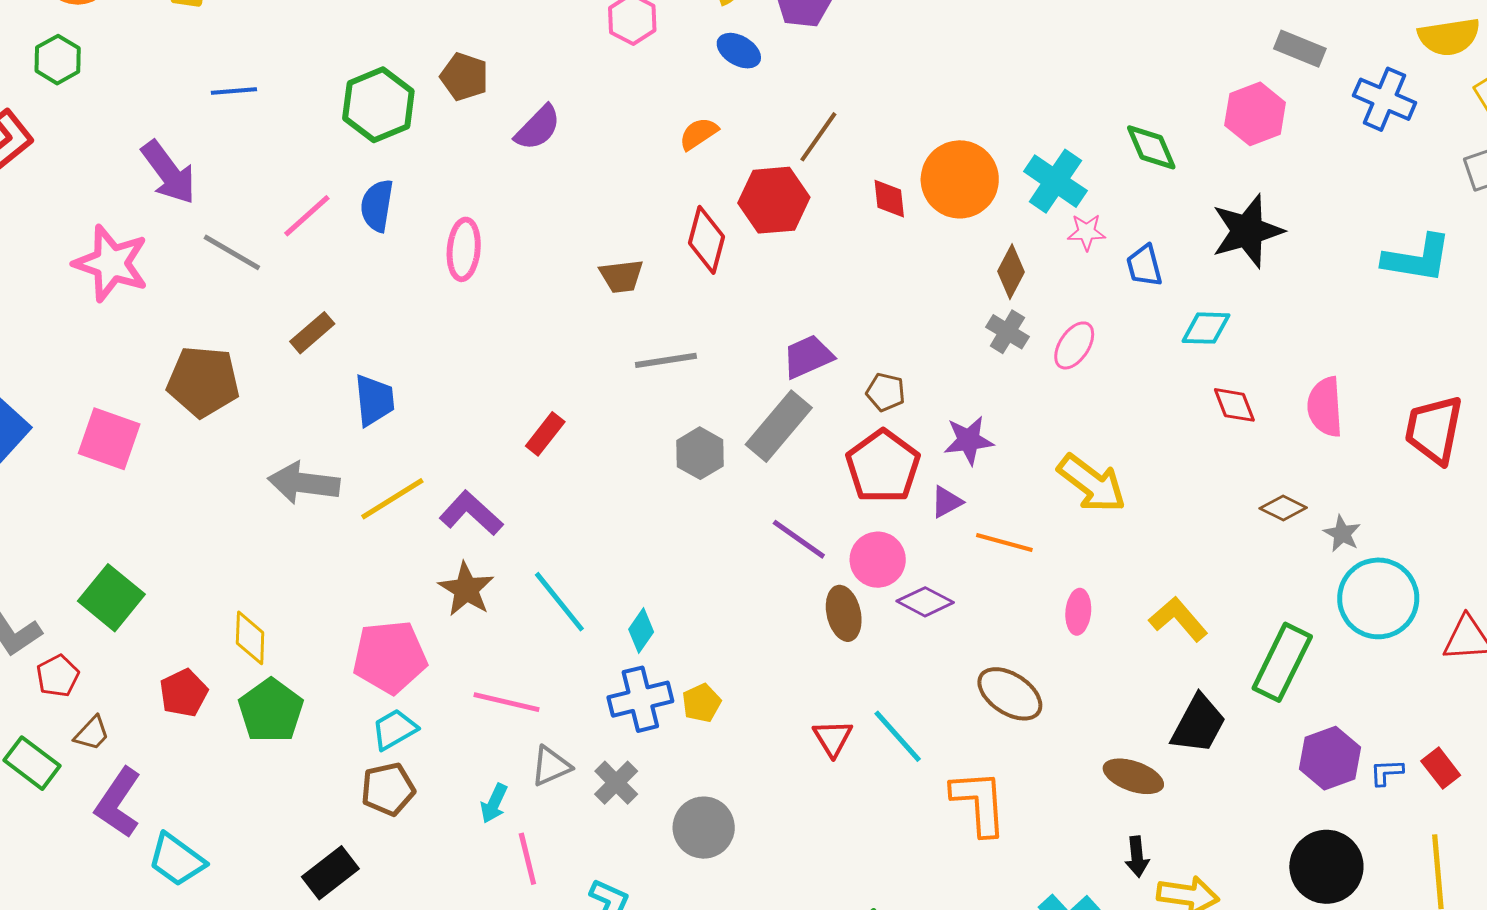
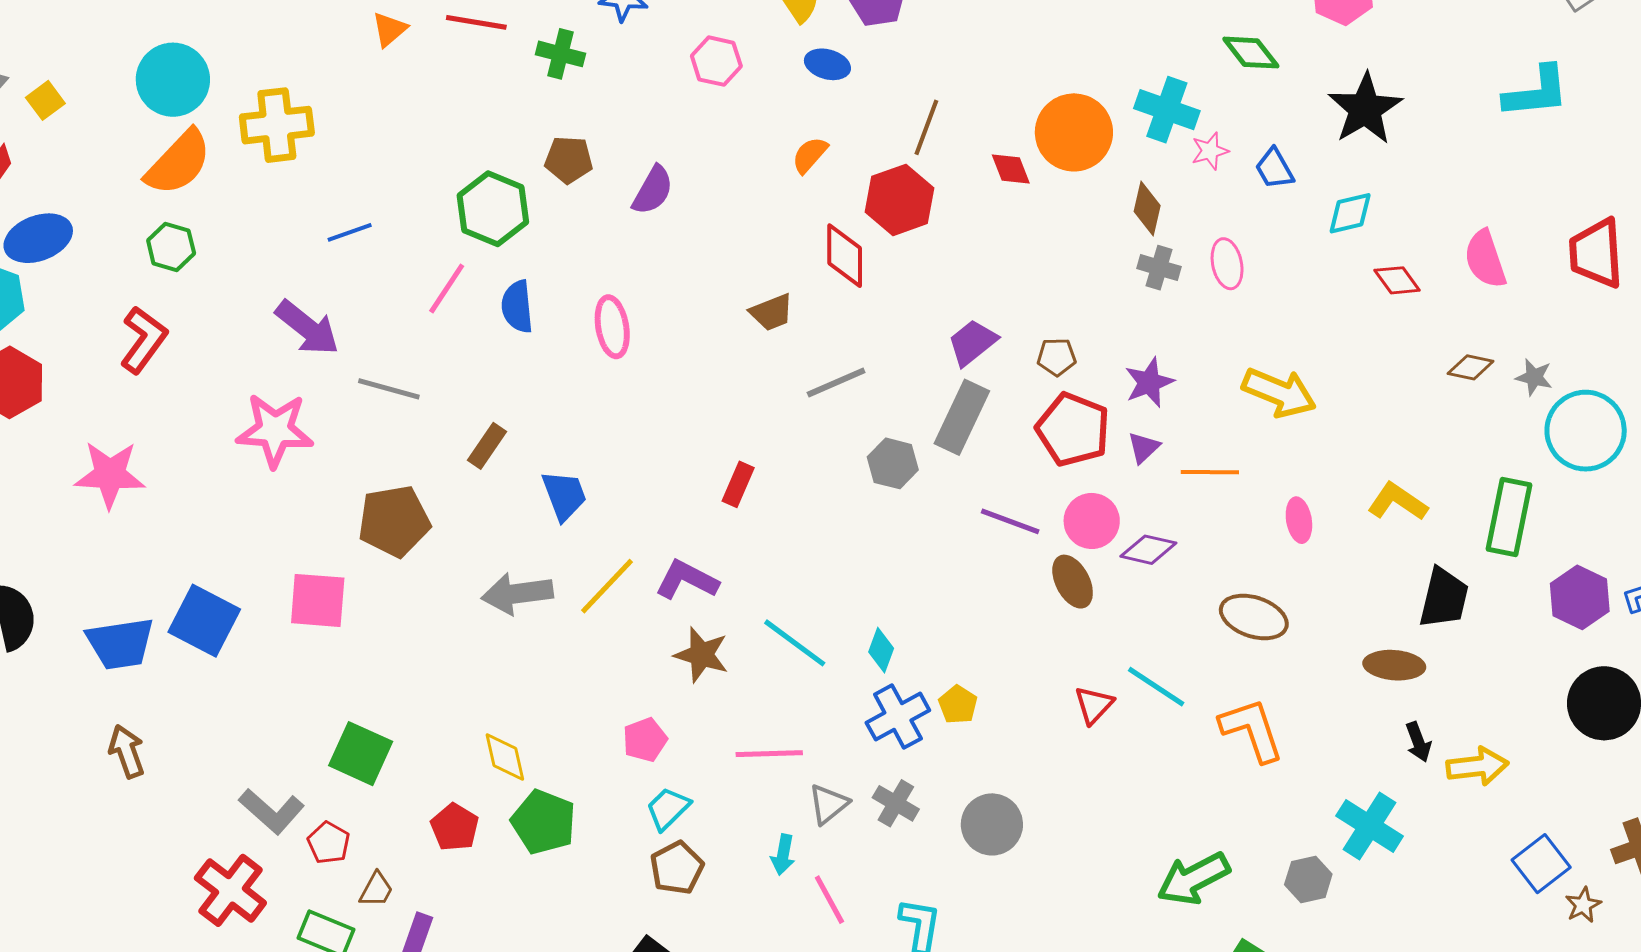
pink line: (307, 216) -> (447, 289), moved
pink ellipse: (1074, 345) -> (1227, 264), turned -30
pink pentagon: (390, 657) -> (645, 740), size x0.6
red triangle: (833, 738) -> (1094, 705), turned 30

